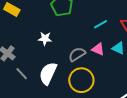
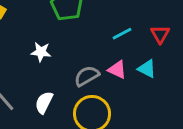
white semicircle: (48, 73) -> (44, 102), size x0.7

